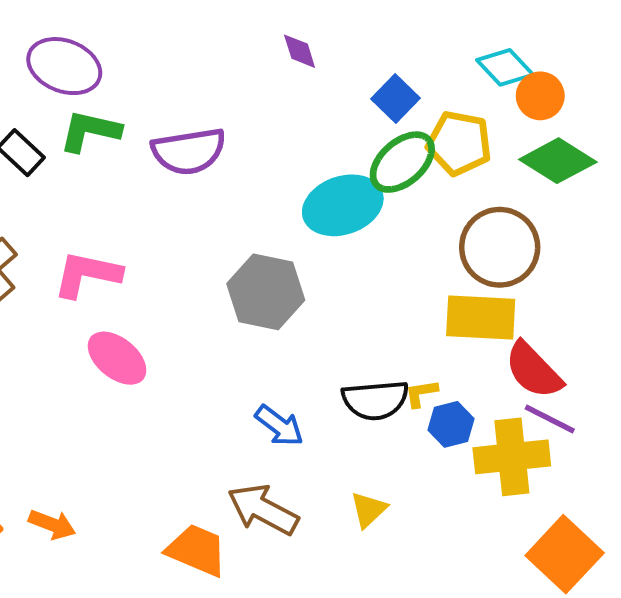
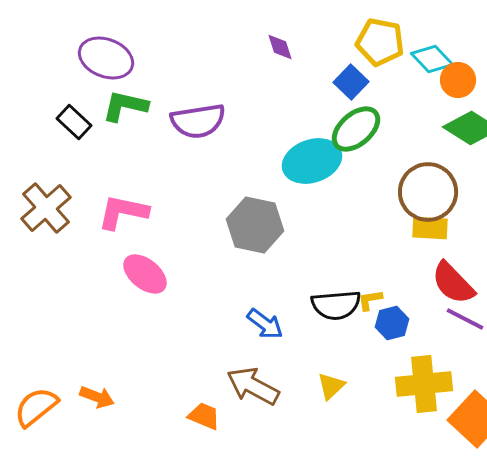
yellow pentagon: (459, 143) -> (380, 42), moved
yellow rectangle: (481, 318) -> (430, 228), moved, size x0.7
yellow cross: (512, 457) -> (424, 384), moved
orange trapezoid: (197, 550) -> (204, 416), size x0.7

